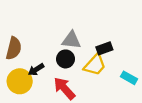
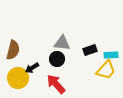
yellow trapezoid: (95, 65) -> (106, 70), moved
cyan rectangle: (129, 78) -> (111, 55), moved, turned -32

